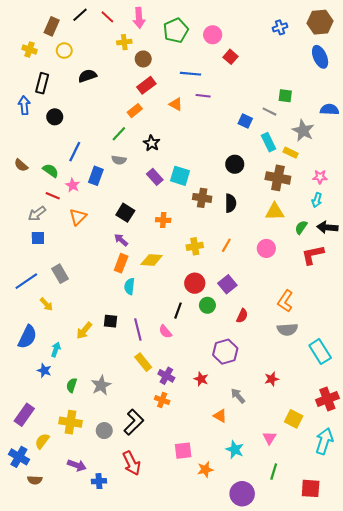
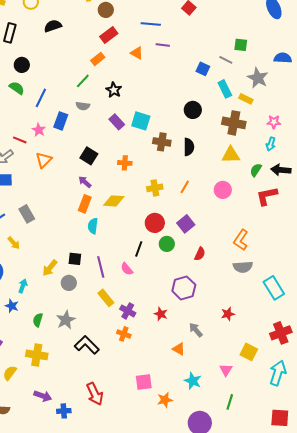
green semicircle: (51, 171) -> (17, 88), moved
black L-shape: (134, 422) -> (87, 345), moved, turned -90
gray circle: (104, 431) -> (69, 283), moved
red square: (311, 488) -> (280, 418), moved

